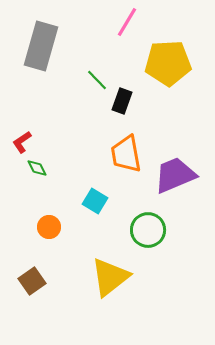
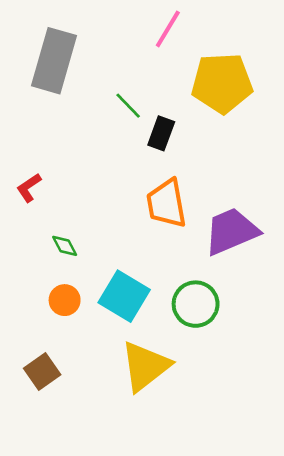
green diamond: (37, 168) -> (65, 246), moved
cyan square: (95, 201) -> (124, 296), moved, size x1.5

